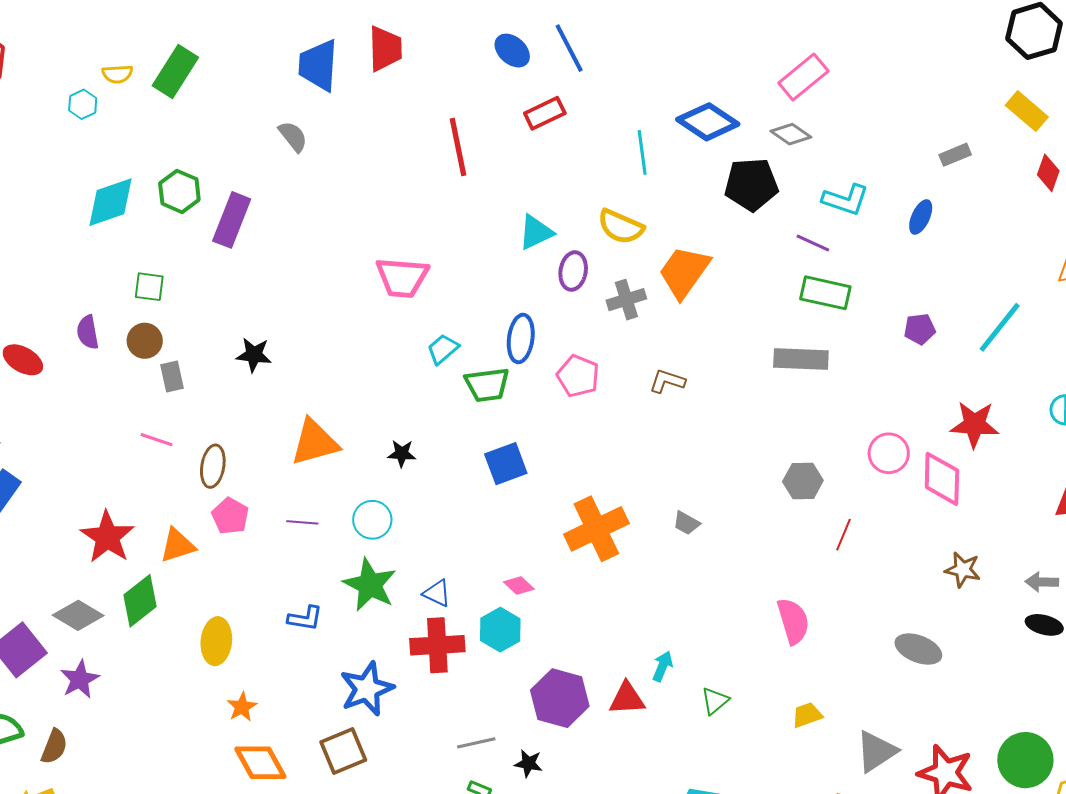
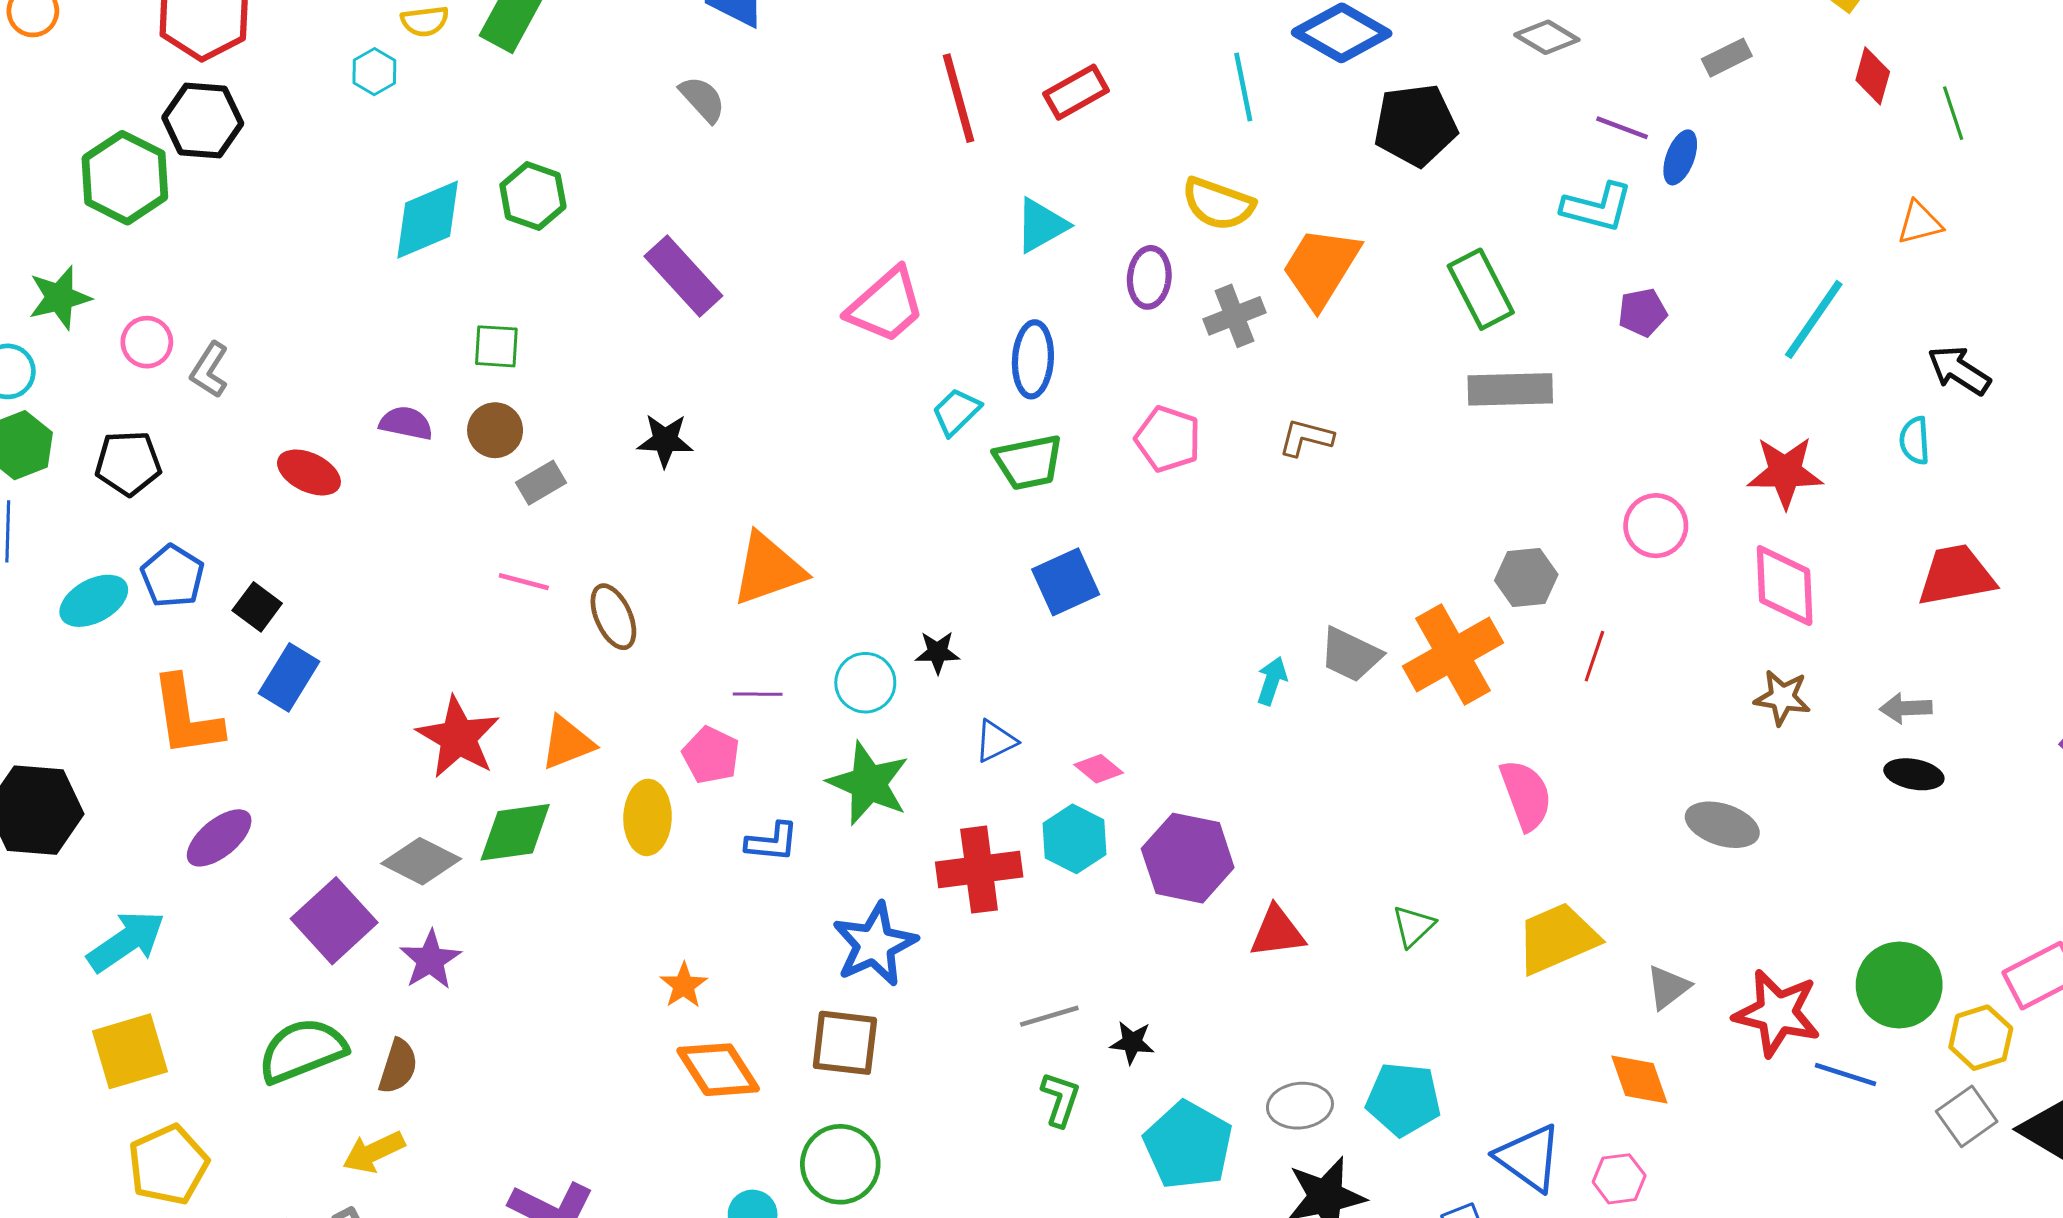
red rectangle: (545, 113) -> (1076, 92), moved
gray diamond: (791, 134) -> (1547, 37), moved
cyan L-shape: (846, 200) -> (1597, 207), moved
purple rectangle: (232, 220) -> (683, 276), moved, turned -60
cyan triangle: (536, 232) -> (1041, 225), moved
purple line: (813, 243) -> (1622, 128), moved
pink trapezoid: (402, 277) -> (886, 305), turned -42
green rectangle: (825, 293) -> (1481, 289), moved, turned 54
purple pentagon: (920, 329) -> (1642, 312), moved
purple semicircle: (88, 332) -> (406, 423), turned 116
blue ellipse: (521, 338) -> (1033, 359), moved
gray rectangle: (172, 377) -> (541, 483), turned 76
black star: (402, 454) -> (938, 652), moved
brown ellipse: (213, 466) -> (613, 617), turned -30
pink diamond: (942, 479) -> (1785, 586), moved
pink pentagon: (230, 516) -> (711, 755), moved
gray trapezoid: (686, 523) -> (1351, 655), size x1.5
orange cross: (596, 529) -> (1453, 655), moved
blue triangle: (437, 593) -> (996, 741), moved, turned -48
green diamond: (140, 601) -> (515, 832), turned 34
yellow ellipse: (216, 641) -> (648, 817), moved
cyan arrow: (663, 666) -> (1272, 681), moved
purple hexagon: (560, 698) -> (1188, 858), moved
yellow trapezoid: (807, 715) -> (1557, 938), size x1.8
brown square: (343, 751) -> (845, 1043), turned 33
gray triangle: (876, 751) -> (1668, 987), size x0.7

